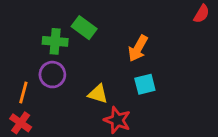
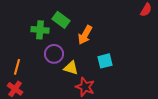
orange arrow: (138, 48) -> (85, 35), moved
purple circle: (52, 75) -> (54, 54), moved

